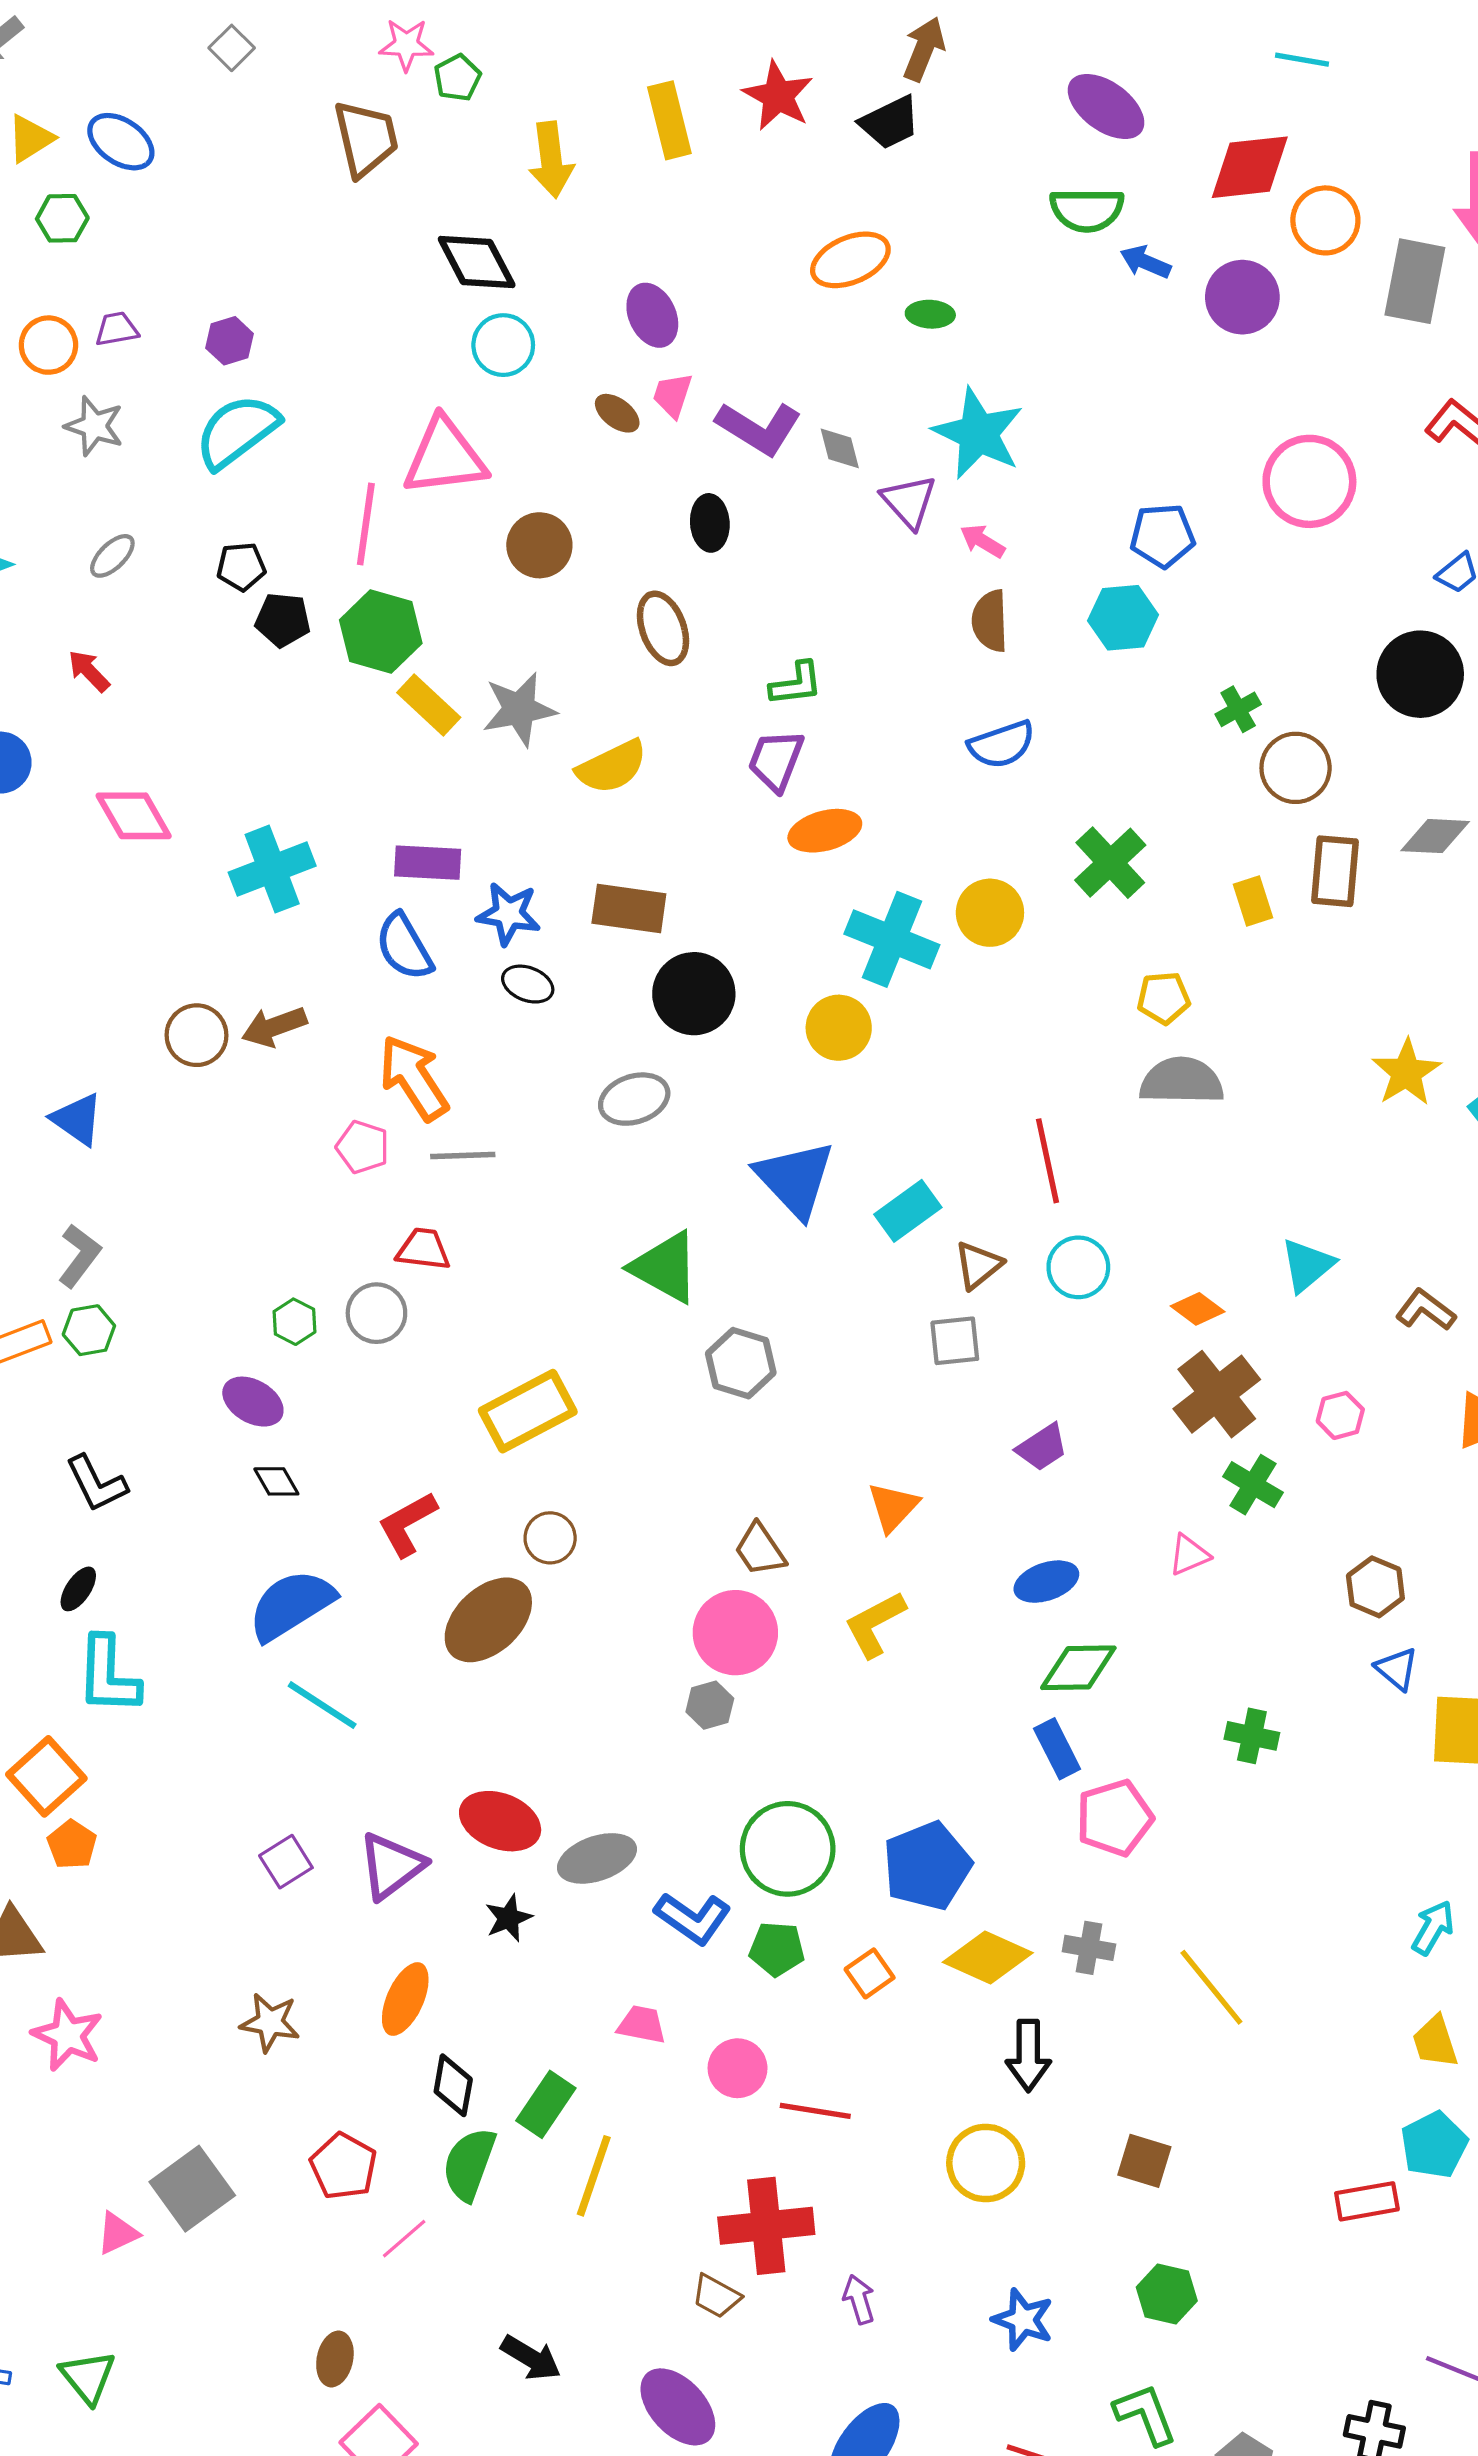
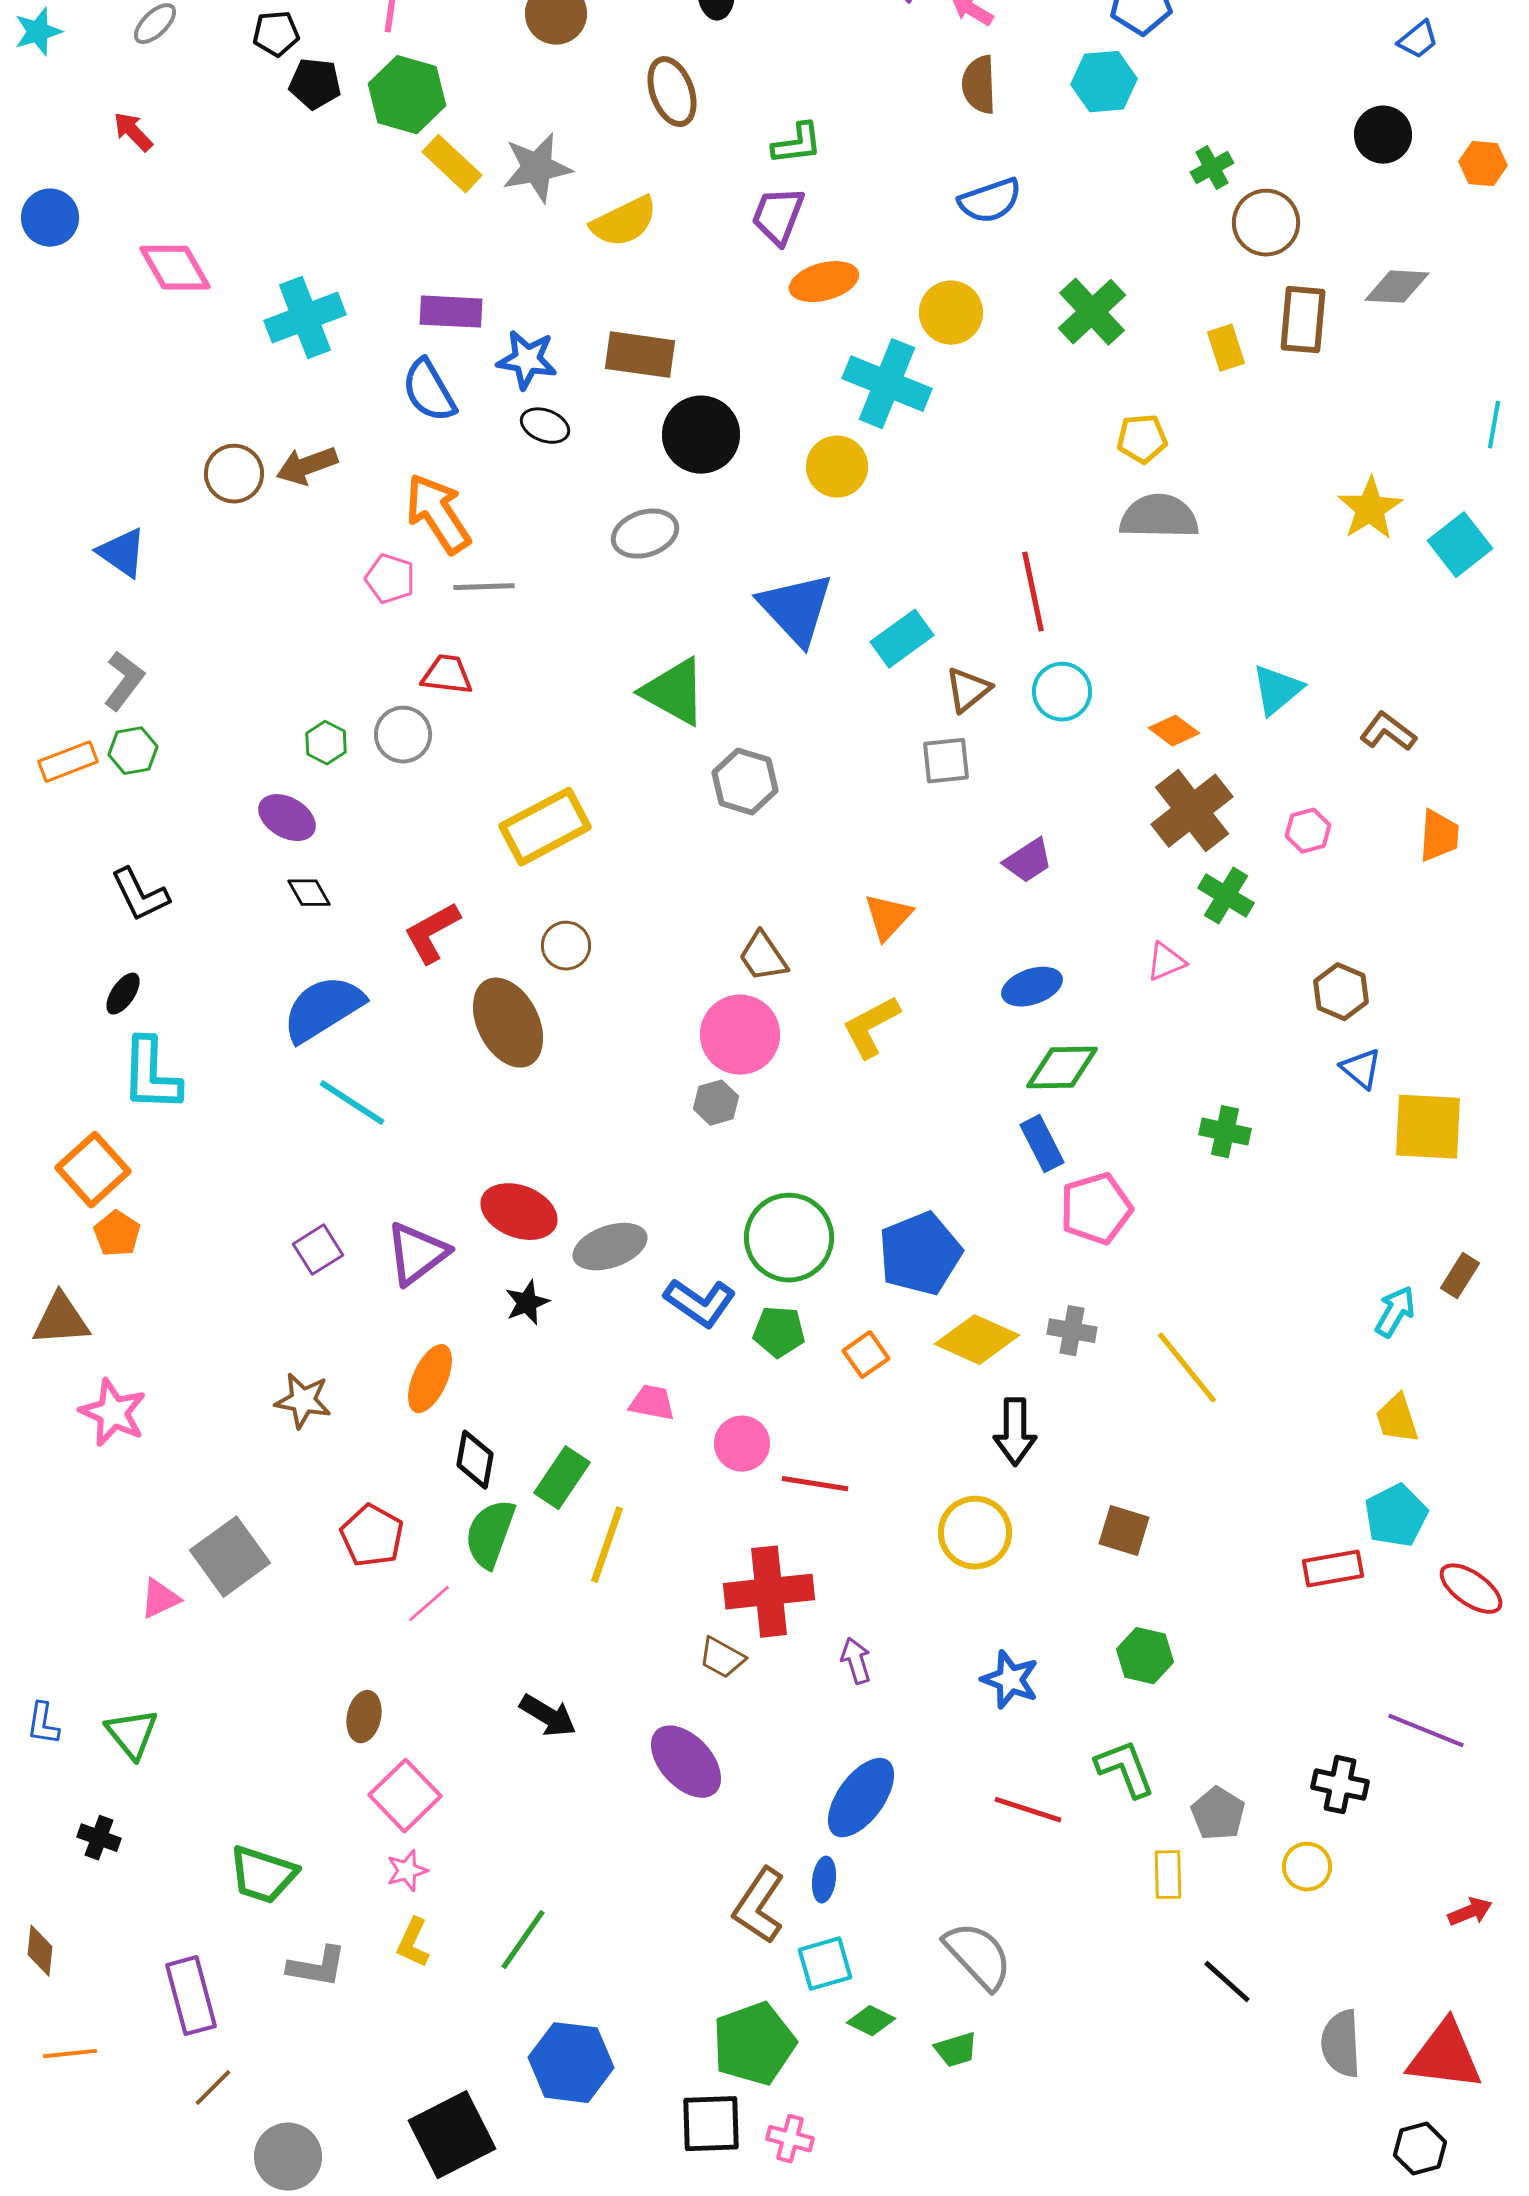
black circle: (1420, 674) -> (1383, 135), size x0.7
yellow circle: (990, 913) -> (951, 313), moved
brown ellipse: (488, 1620) -> (508, 1023), turned -74

